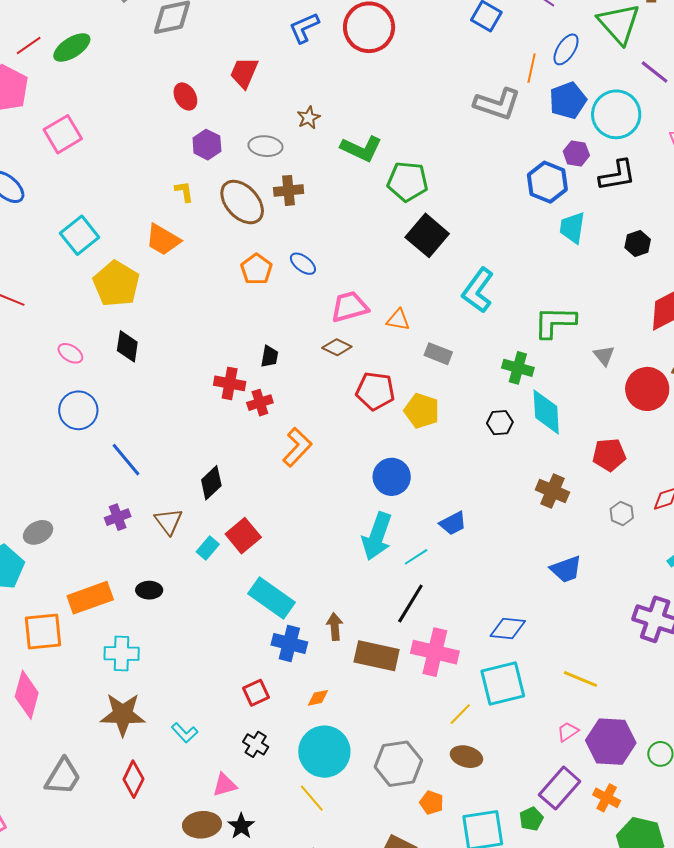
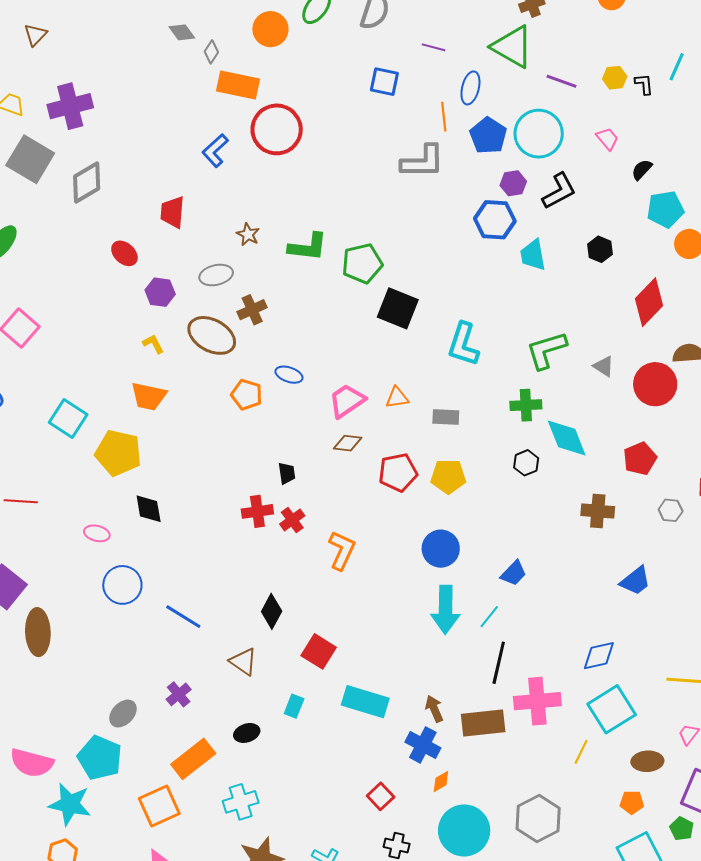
purple cross: (118, 517) -> (179, 694), moved
cyan rectangle: (208, 548) -> (294, 706), moved
blue cross: (289, 643) -> (423, 745), moved, turned 32
brown ellipse: (466, 757) -> (647, 761), moved
orange pentagon: (432, 803) -> (632, 802), moved

